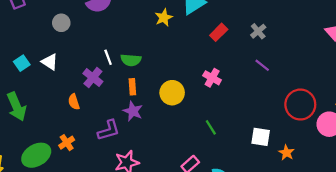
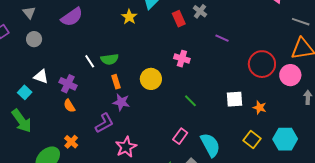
gray circle: (61, 23) -> (34, 39), moved
gray cross: (258, 31) -> (200, 11), moved
red rectangle: (219, 32) -> (179, 19), turned -56
cyan square: (22, 63) -> (25, 92), moved
purple cross: (93, 77) -> (68, 84), moved

